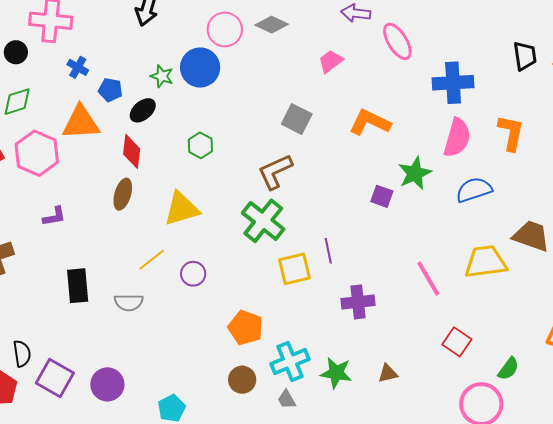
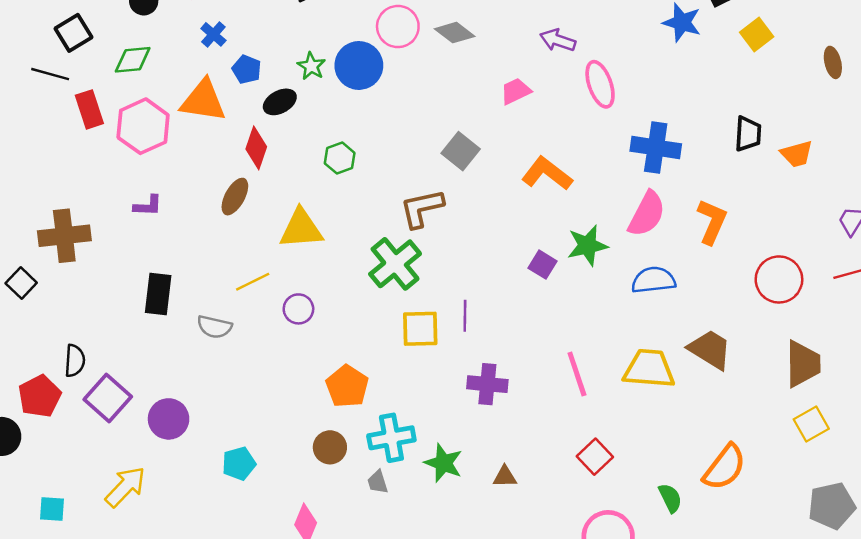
green semicircle: (508, 369) -> (670, 498), moved, turned -75

